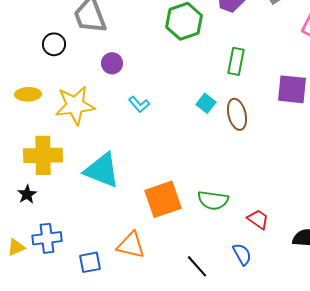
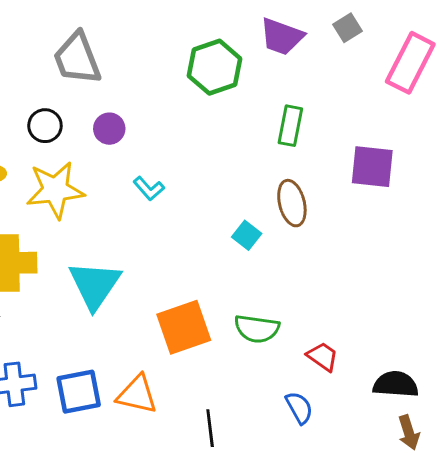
black circle: (54, 44) -> (45, 126), moved
cyan square: (206, 103) -> (247, 235), moved
cyan triangle: (102, 170) -> (95, 285), turned 42
blue square: (90, 262) -> (79, 392), moved, size x1.4
black line: (197, 266) -> (210, 428), moved, turned 35

